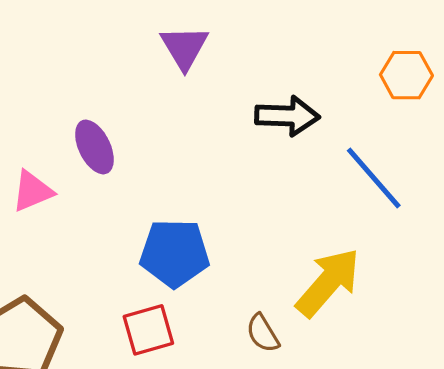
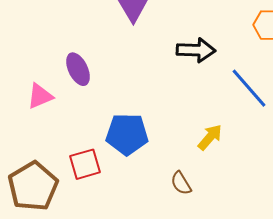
yellow arrow: (328, 283) -> (210, 137), moved, size x0.6
red square: (148, 330) -> (85, 164), moved

